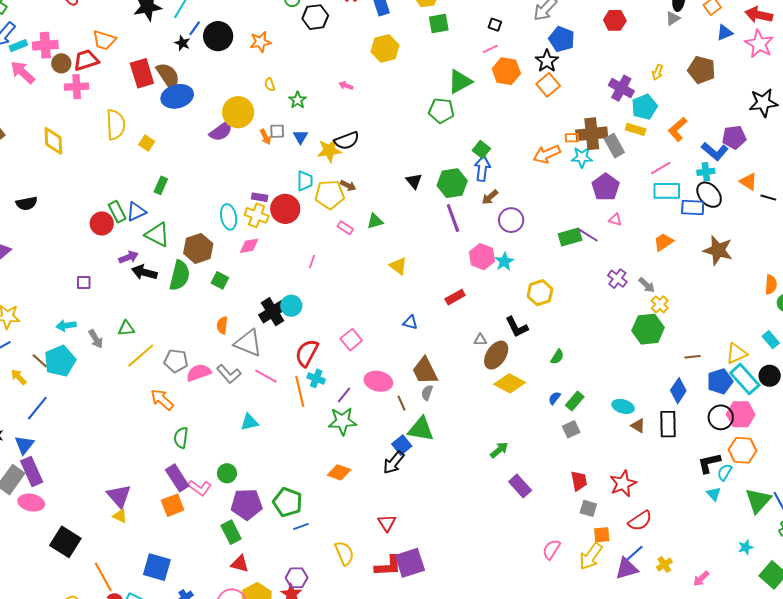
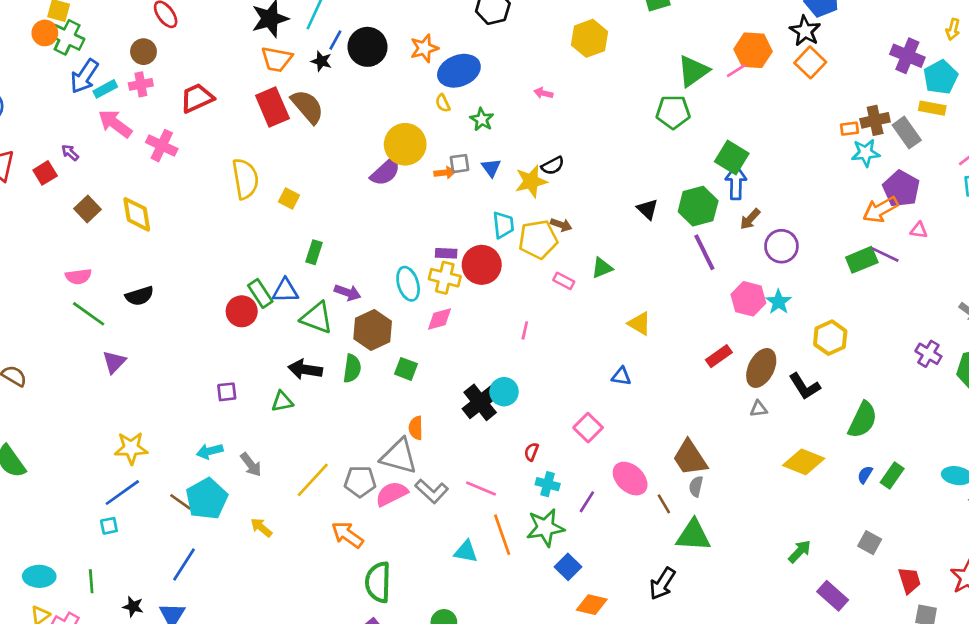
orange trapezoid: (104, 40) -> (277, 59), moved
pink cross: (45, 45) -> (141, 84), size x0.7
pink line: (490, 49) -> (736, 71), moved
brown circle: (61, 63) -> (143, 52), moved
pink cross: (77, 87) -> (162, 146), moved, turned 35
blue ellipse: (177, 96) -> (459, 71), moved
brown cross: (592, 134) -> (875, 120), size x0.7
orange arrow: (265, 137) -> (445, 173), turned -63
yellow diamond: (53, 141) -> (137, 214), moved
black semicircle: (347, 141) -> (553, 166), size x0.7
green square: (481, 150) -> (732, 157), size x1.4
orange arrow: (547, 154) -> (880, 210), moved
blue triangle: (136, 212) -> (285, 291), turned 30
purple arrow: (129, 257) -> (348, 292), moved, turned 48
green semicircle: (180, 275) -> (352, 368), size x0.7
purple cross: (617, 279) -> (928, 354), moved
blue triangle: (410, 322) -> (621, 376), moved
green triangle: (126, 328) -> (282, 402), moved
gray triangle: (248, 343) -> (399, 456), moved
red semicircle: (307, 353) -> (531, 452), size x0.5
brown ellipse: (496, 355) -> (761, 368), moved
green semicircle: (557, 357) -> (863, 420), size x1.8
yellow arrow: (19, 377) -> (261, 527), moved
pink ellipse: (378, 381) -> (630, 479), turned 36
orange line: (300, 391) -> (502, 535), moved
green star: (342, 421) -> (545, 528), moved
cyan triangle: (249, 422) -> (466, 551), turned 30
gray square: (571, 429) -> (870, 543), moved, turned -30
green semicircle: (181, 438) -> (378, 582), size x1.4
blue square: (402, 445) -> (568, 567), moved

